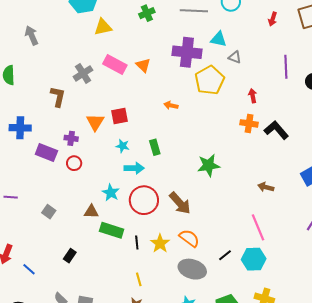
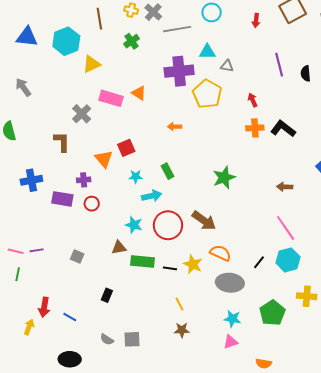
black line: (137, 243) -> (170, 268), turned -64

